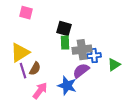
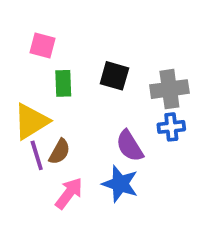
green rectangle: (65, 43) -> (63, 83), moved
gray cross: (82, 50) -> (169, 89), moved
purple semicircle: (81, 71) -> (130, 146), moved, turned -84

